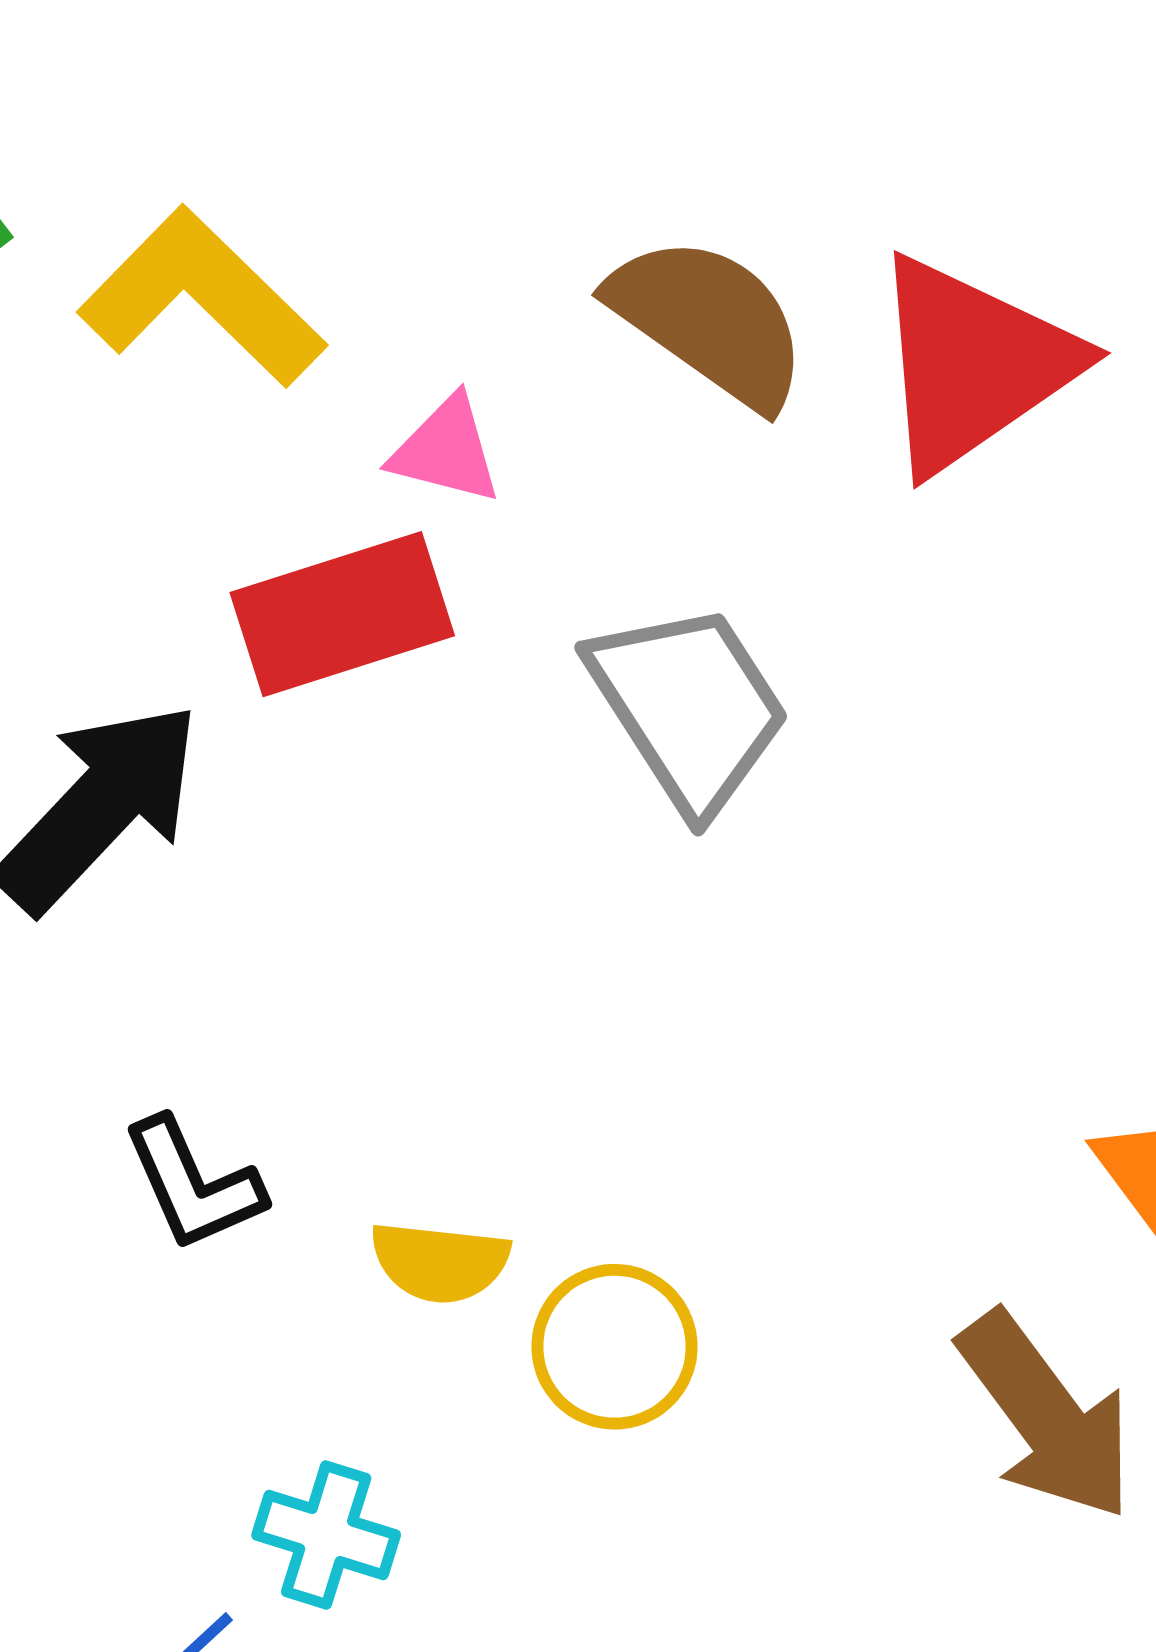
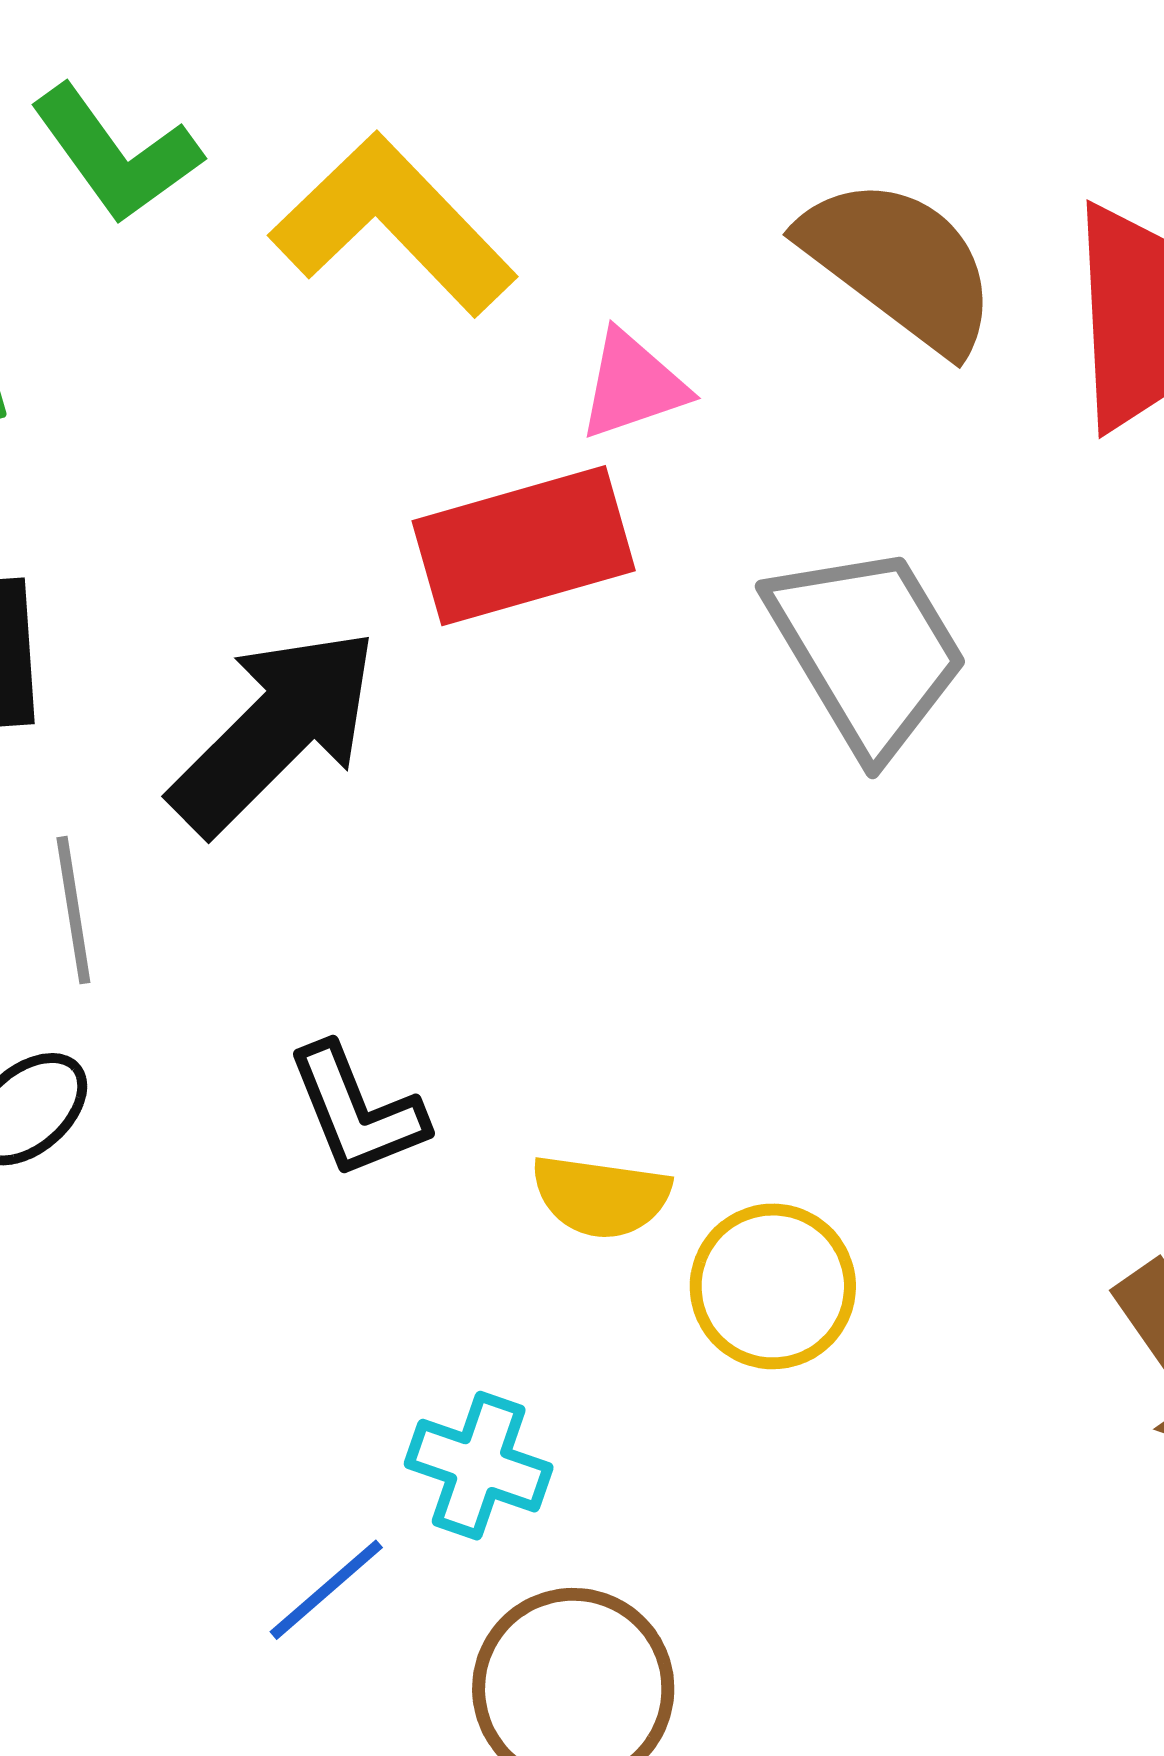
pink triangle: (446, 450) -> (633, 385), turned -35

